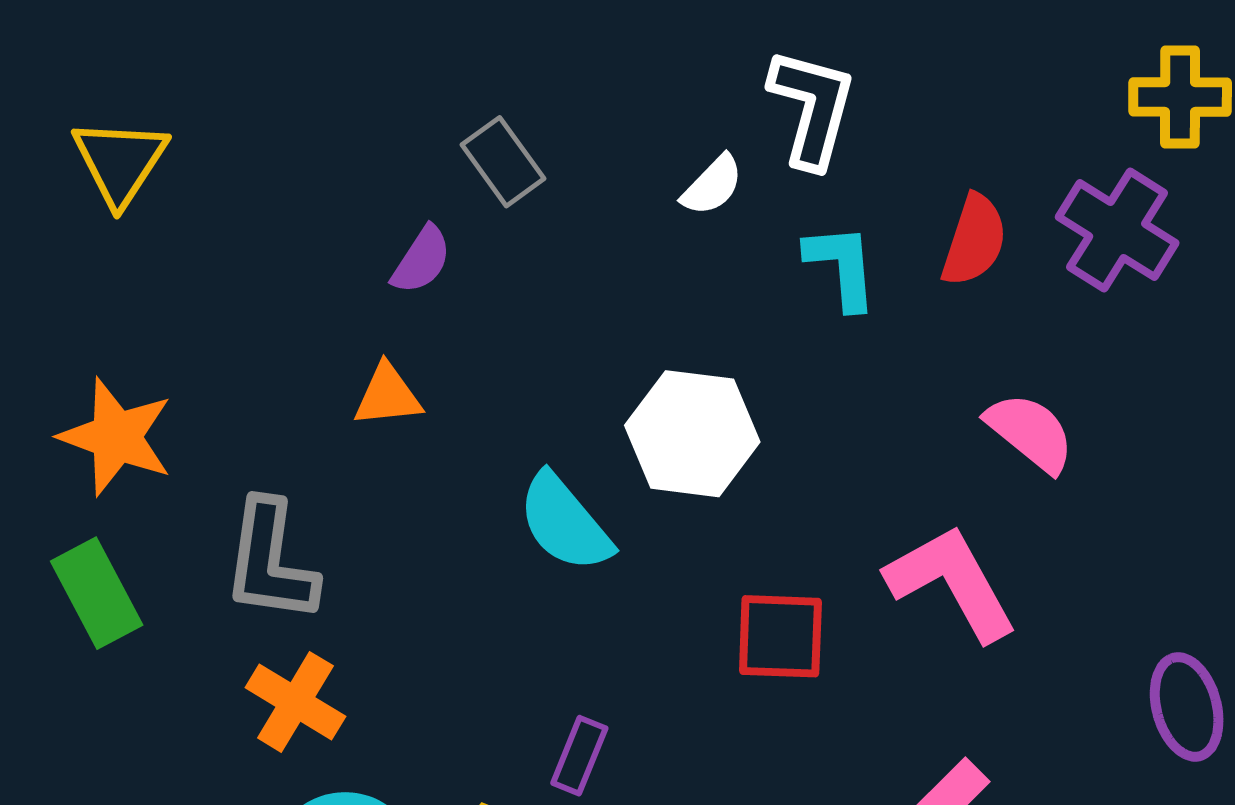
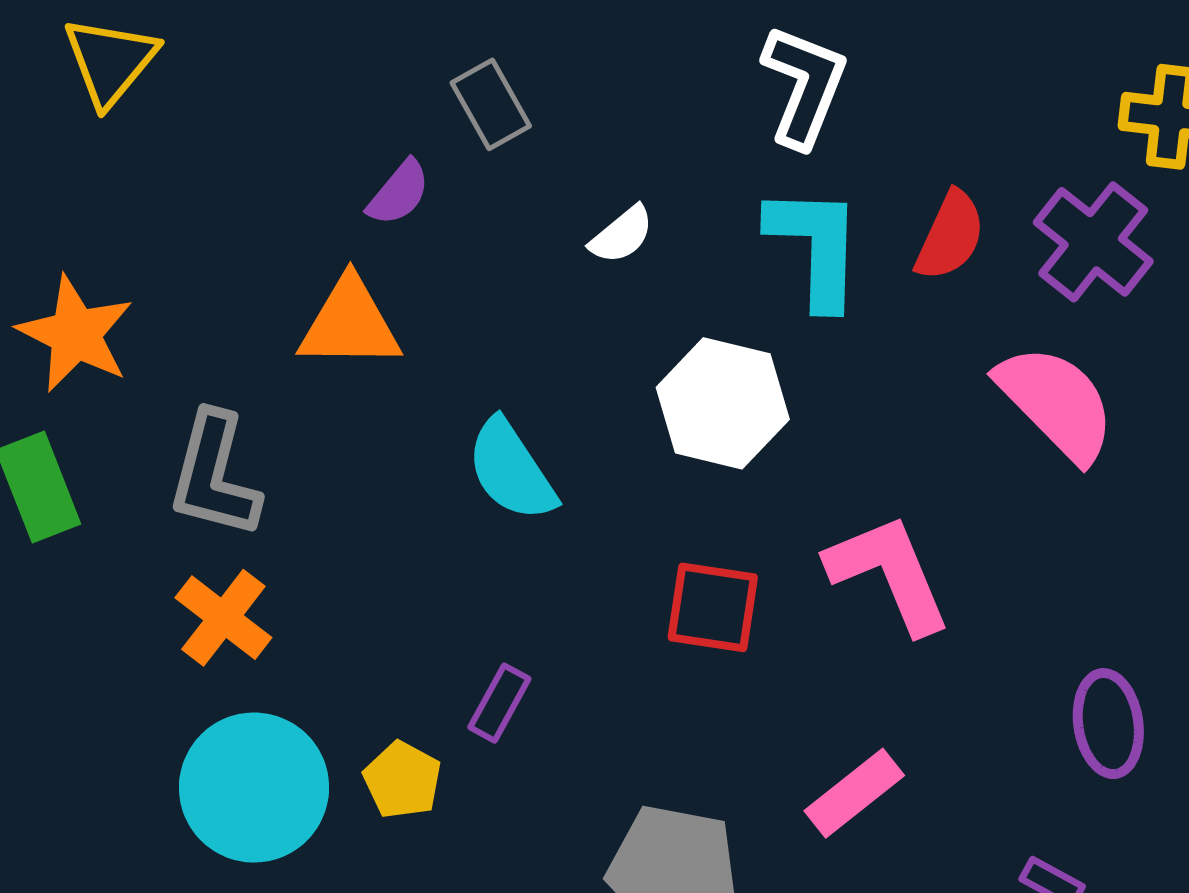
white semicircle: (712, 185) -> (622, 235), moved
cyan L-shape: (842, 266) -> (815, 247), size x1.4
orange triangle: (388, 395) -> (350, 324), size x1.5
pink semicircle: (1030, 432) -> (1056, 403), moved, size x1.4
white hexagon: (692, 434) -> (723, 403), moved

